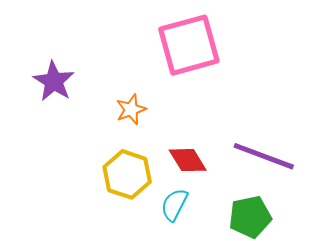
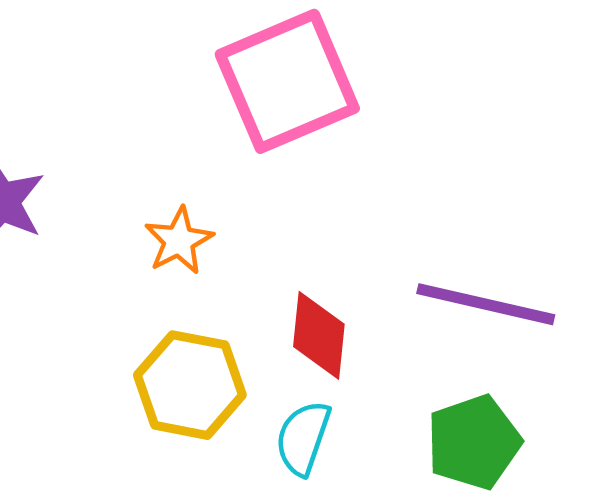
red diamond: (188, 160) -> (319, 335), turned 45

